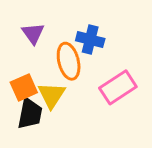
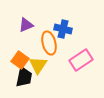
purple triangle: (33, 33) -> (26, 25), turned 42
orange square: (24, 87) -> (20, 60), turned -30

